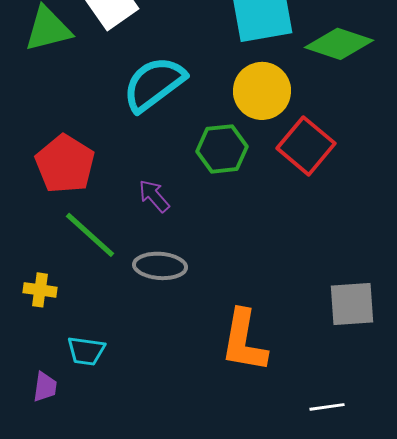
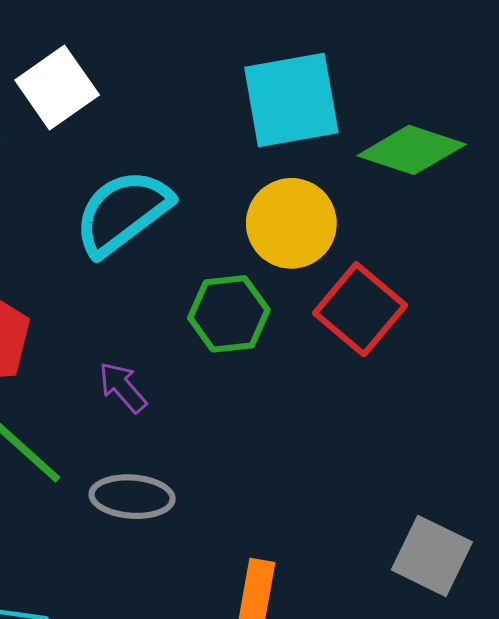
gray square: (352, 304) -> (432, 556), turned 30

